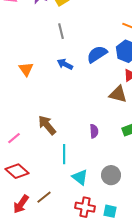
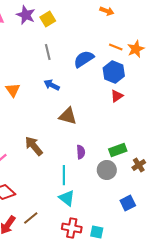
blue semicircle: (97, 54) -> (84, 59), moved
brown triangle: (118, 94) -> (68, 116), moved
cyan line: (64, 154) -> (64, 175), moved
gray circle: (111, 175) -> (107, 170), moved

